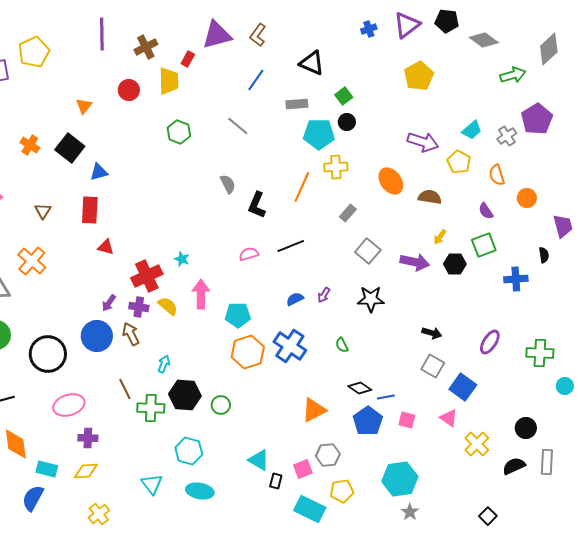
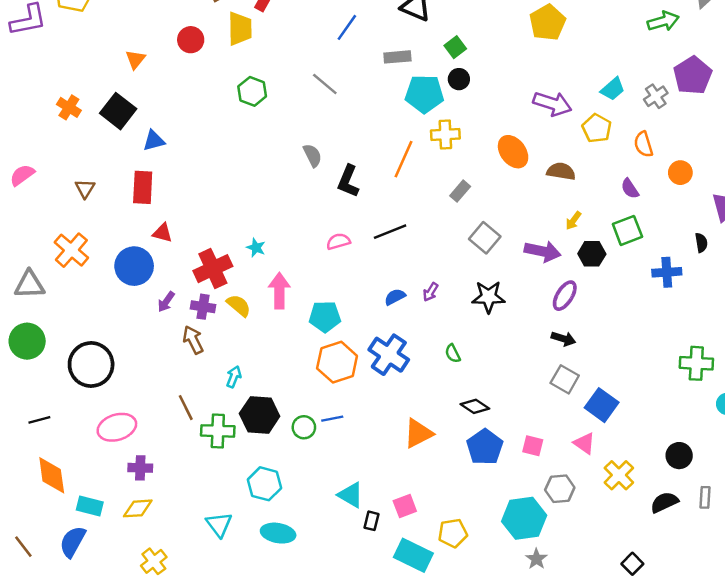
blue circle: (97, 336) -> (134, 266), moved
purple ellipse: (490, 342) -> (565, 296), moved
blue line: (386, 397) -> (332, 419), moved
gray hexagon: (328, 455) -> (560, 489), moved
gray rectangle: (547, 462) -> (705, 497), size x0.7

